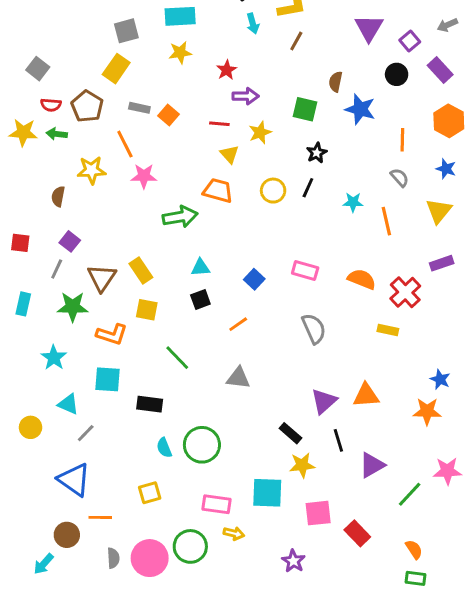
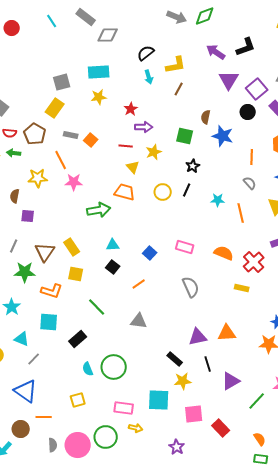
purple square: (410, 41) -> (257, 89), size x1.5
purple square: (70, 241) -> (28, 216), moved, turned -32
black square: (200, 300) -> (113, 267), turned -32
purple triangle: (324, 401) -> (198, 337), turned 30
black rectangle: (150, 404) -> (78, 339), turned -48

